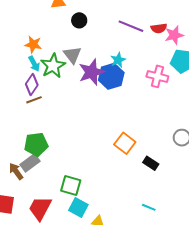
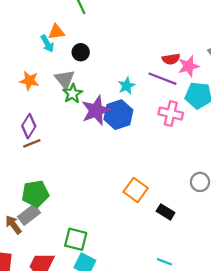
purple line: (131, 26) -> (162, 79), moved
gray triangle: (72, 55) -> (65, 79), moved
cyan star: (118, 60) -> (127, 86), moved
cyan arrow: (34, 64) -> (47, 44), moved
green star: (53, 66) -> (73, 94), moved, size x0.7

